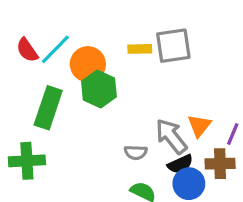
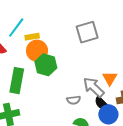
cyan line: (55, 49) -> (16, 28), moved
yellow rectangle: (140, 49) -> (32, 37), moved
black semicircle: (180, 164) -> (102, 103), turned 77

